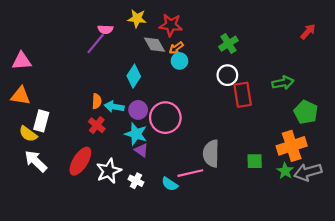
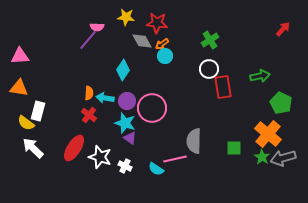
orange cross: (292, 146) -> (268, 134), turned -32
white star: (109, 171) -> (100, 157), turned -30

